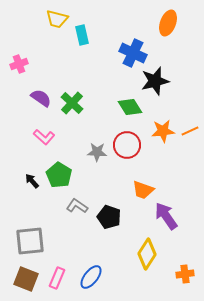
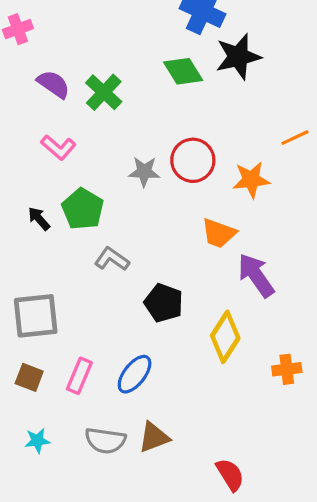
green diamond: (130, 107) -> (183, 71), moved
orange star: (163, 131) -> (251, 180), moved
black pentagon: (109, 217) -> (164, 303), moved
brown square: (26, 279) -> (29, 377), size x0.7

